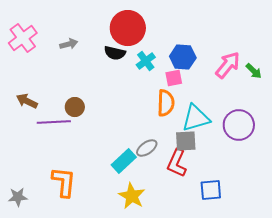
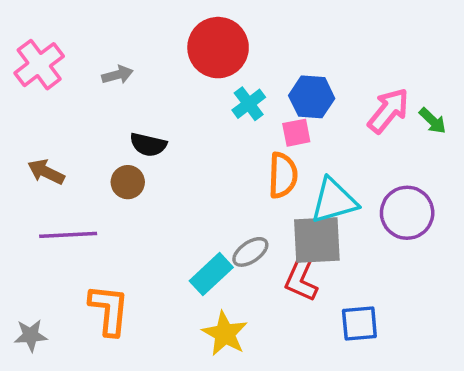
black semicircle: (115, 53) -> (148, 145), moved
purple line: (54, 122) -> (68, 235), moved
gray square: (186, 141) -> (317, 240), size x1.4

